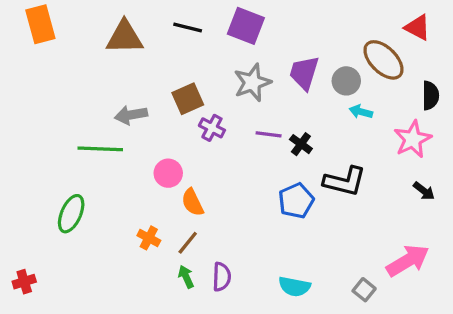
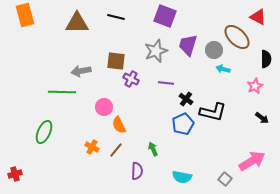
purple square: (246, 26) -> (165, 16), moved
brown square: (188, 99) -> (116, 61), turned 30
pink star: (413, 139) -> (255, 86), size x0.7
black cross: (301, 144) -> (186, 99), moved
green arrow: (186, 277) -> (153, 149), moved

